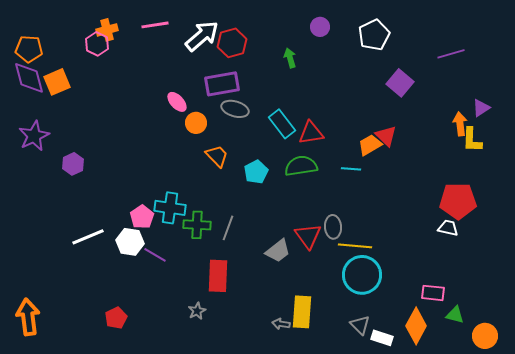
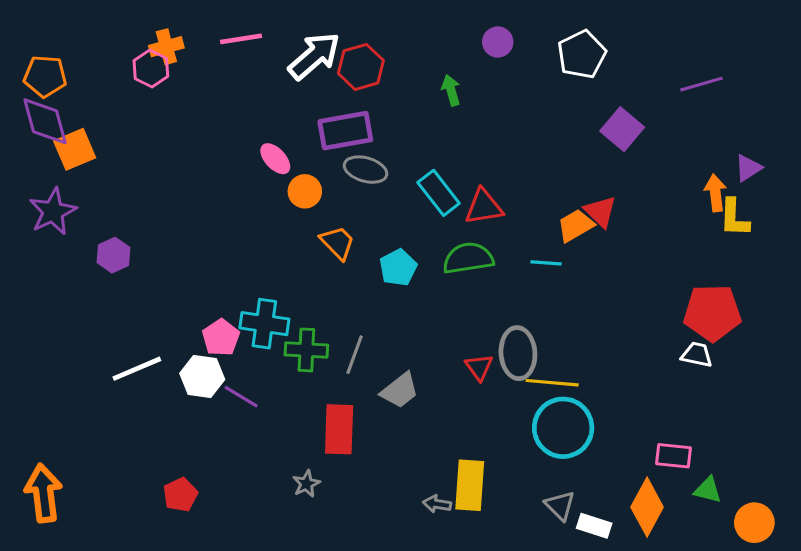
orange square: (57, 82) -> (75, 149), moved
gray ellipse: (333, 227) -> (518, 353), size x1.4
red triangle: (308, 236) -> (479, 367), size x0.7
gray trapezoid: (278, 251) -> (400, 390), moved

